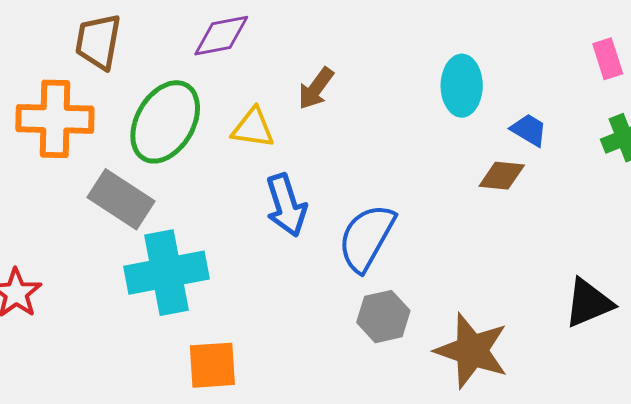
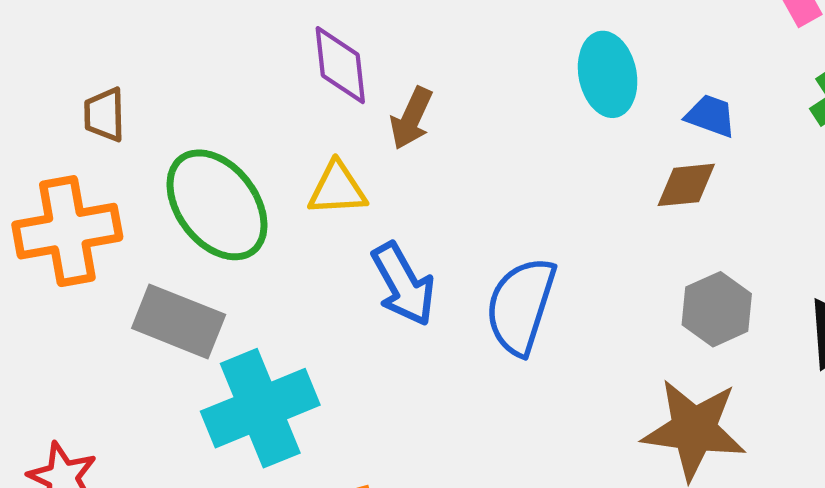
purple diamond: (221, 36) -> (340, 65), moved, turned -74
brown trapezoid: (98, 42) -> (104, 115), size x0.7
green ellipse: (165, 122) -> (217, 205), turned -56
gray hexagon: (383, 317) -> (717, 309), moved

